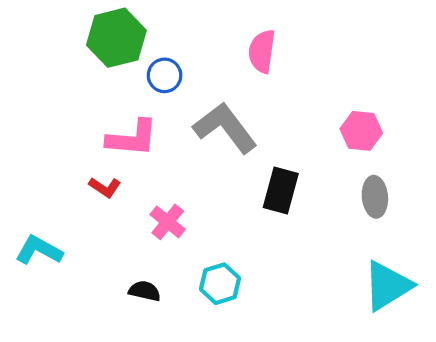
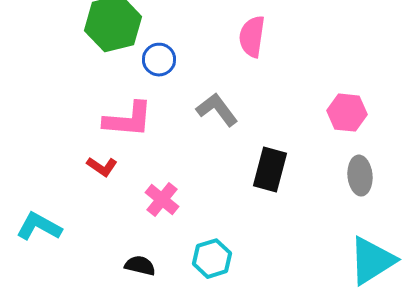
gray L-shape: (225, 128) -> (217, 110), size x0.7

